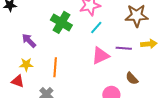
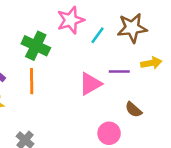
cyan line: (96, 27) -> (98, 35), moved
orange line: (55, 67) -> (32, 81), moved

